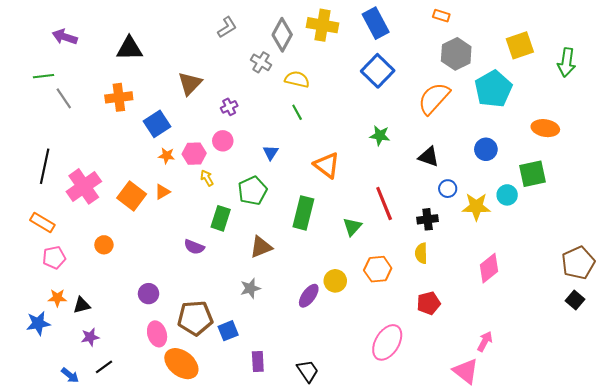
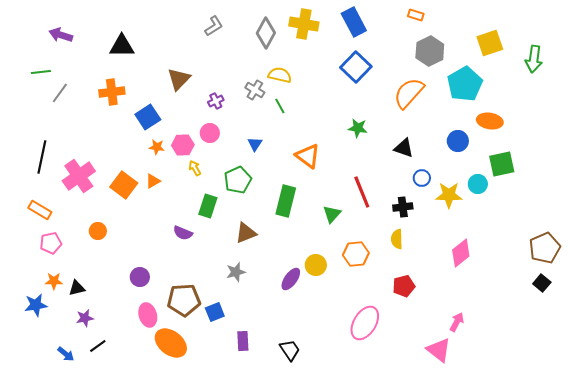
gray cross: (261, 62) -> (255, 90), moved
gray line: (64, 98) -> (60, 93), turned 70
orange ellipse: (545, 128) -> (490, 121), moved

